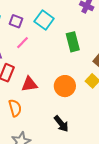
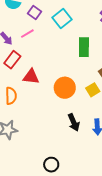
pink line: (23, 43) -> (27, 34), moved
black arrow: (61, 124) -> (74, 122), moved

